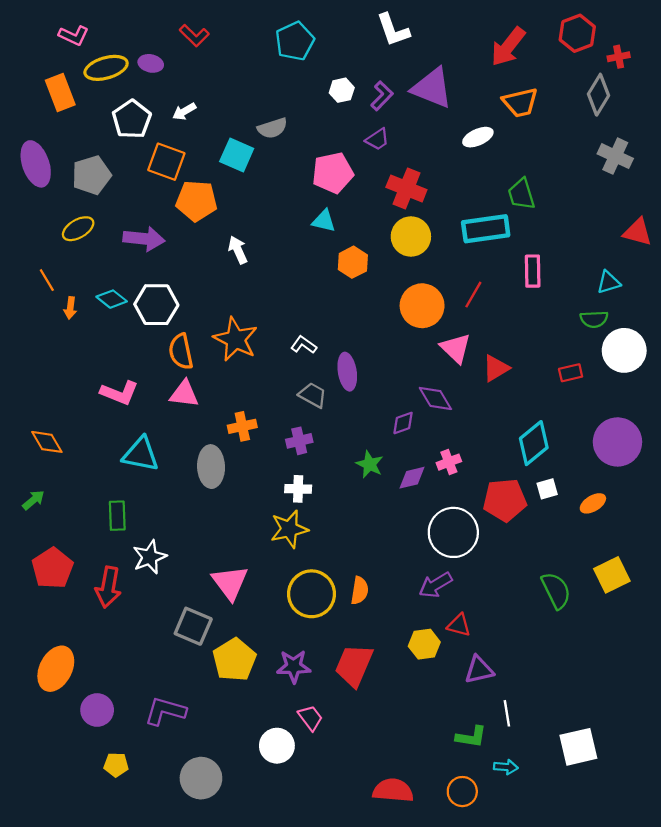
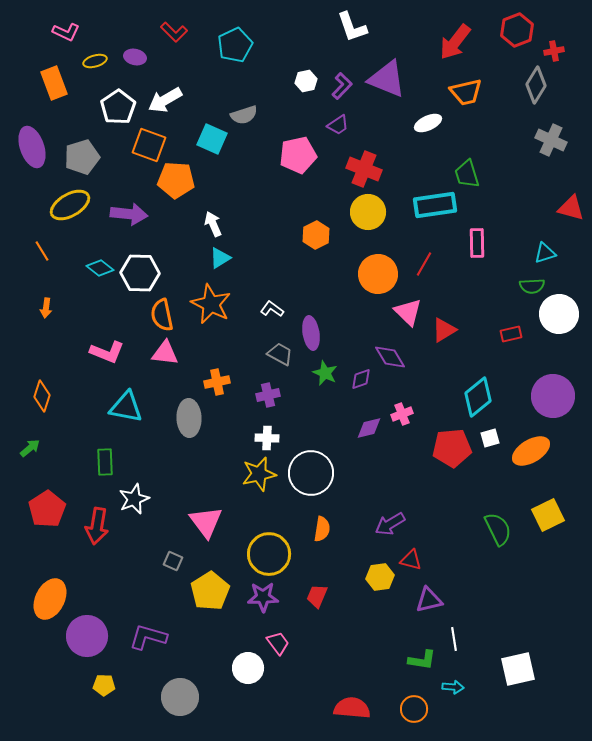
cyan pentagon: (295, 41) -> (235, 45), moved
yellow ellipse: (106, 68) -> (95, 61), size x0.6
white arrow: (184, 111) -> (165, 100), size x1.6
cyan triangle: (324, 221) -> (220, 258), moved, turned -45
yellow ellipse: (78, 229) -> (70, 205), size x1.4
orange arrow: (70, 308) -> (46, 308), moved
orange diamond: (47, 442) -> (42, 396), turned 48
green star: (370, 464) -> (325, 373), moved
orange ellipse: (593, 503) -> (531, 451), size x1.6
white circle: (453, 532) -> (311, 473), moved
yellow circle: (312, 594) -> (269, 554), moved
gray square: (193, 626) -> (173, 561), size x0.6
red trapezoid: (354, 665) -> (317, 596), size x0.6
purple circle: (97, 710) -> (87, 636), size x1.4

